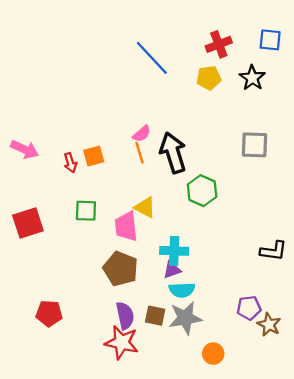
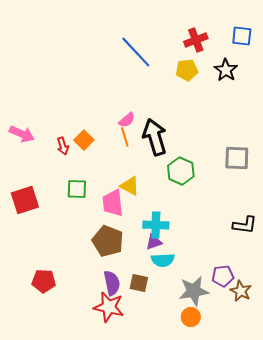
gray square: (254, 145) -> (237, 158), moved
orange square: (94, 156) -> (84, 140), turned -30
gray star: (185, 318) -> (194, 291), moved

